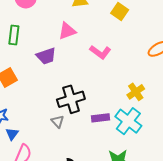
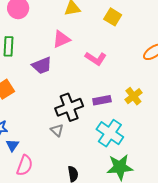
purple rectangle: (101, 118) -> (102, 100), moved
cyan cross: (128, 121) -> (110, 133), moved

